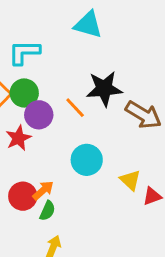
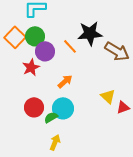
cyan circle: (87, 160) -> (63, 108), moved
orange arrow: (43, 190) -> (65, 81), moved
green semicircle: (47, 211) -> (51, 117), turned -144

